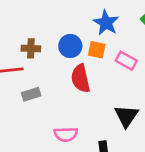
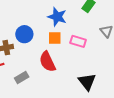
blue circle: (70, 46) -> (24, 34), moved
gray rectangle: (31, 94) -> (22, 78), moved

